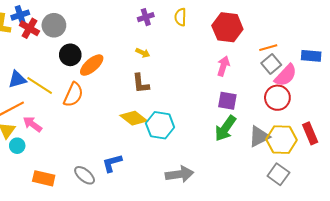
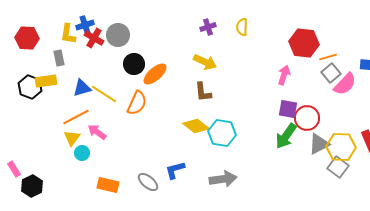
red hexagon: (227, 27) -> (304, 43), moved
yellow arrow: (143, 53) -> (205, 62), size x1.6
red circle: (277, 98) -> (307, 118), moved
gray arrow: (179, 174) -> (223, 179), moved
gray square: (278, 174) -> (338, 167), moved

